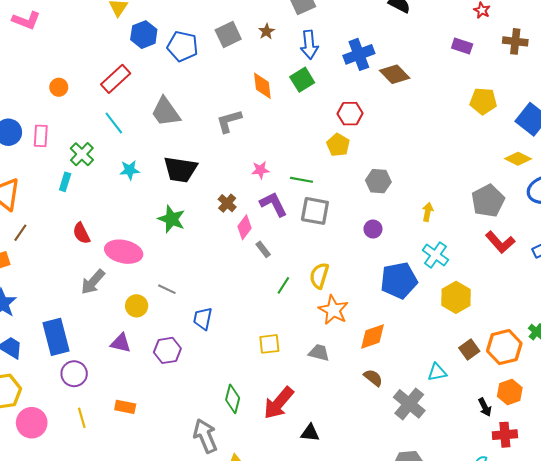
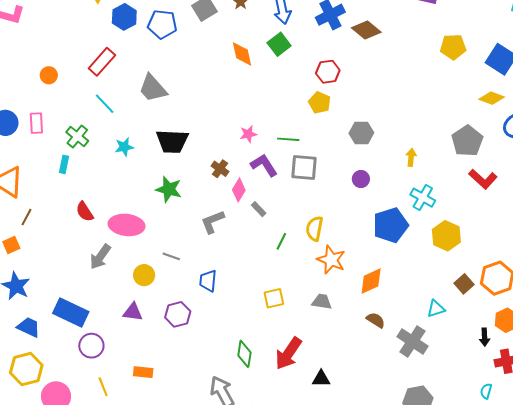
gray L-shape: (229, 121) -> (213, 222), moved
blue rectangle: (56, 337) -> (71, 312), turned -44
black arrow: (485, 407) -> (485, 337), turned 30

